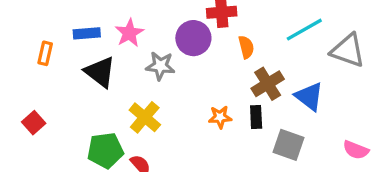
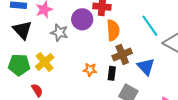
cyan line: (304, 30) -> (150, 26), turned 75
orange semicircle: (246, 47) -> (113, 30), size x1.5
green pentagon: (105, 150) -> (19, 65), moved

